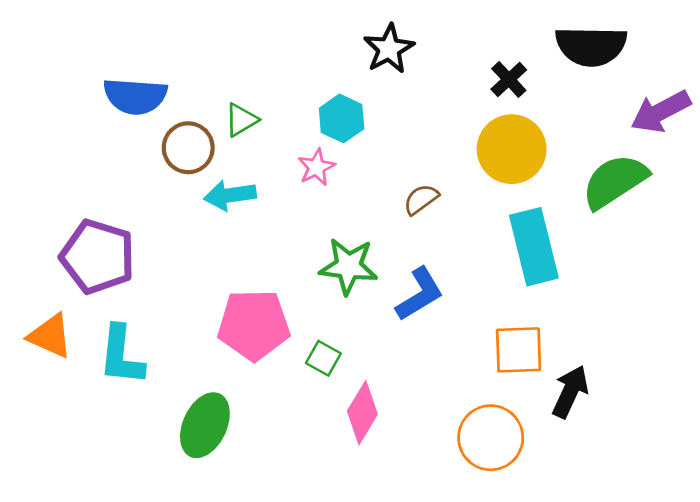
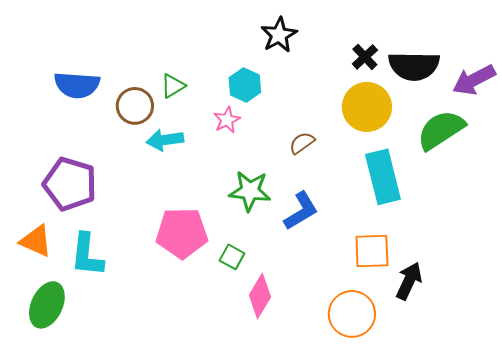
black semicircle: (591, 46) -> (414, 66), moved
blue semicircle: (135, 96) -> (77, 85), moved
green ellipse: (205, 425) -> (47, 305), moved

